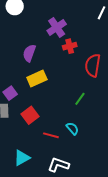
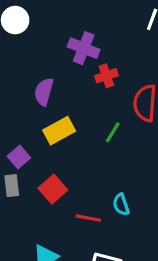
purple cross: (57, 27) -> (84, 48), turned -30
green line: (80, 99) -> (113, 132), moved
cyan semicircle: (72, 128) -> (121, 205), turned -152

